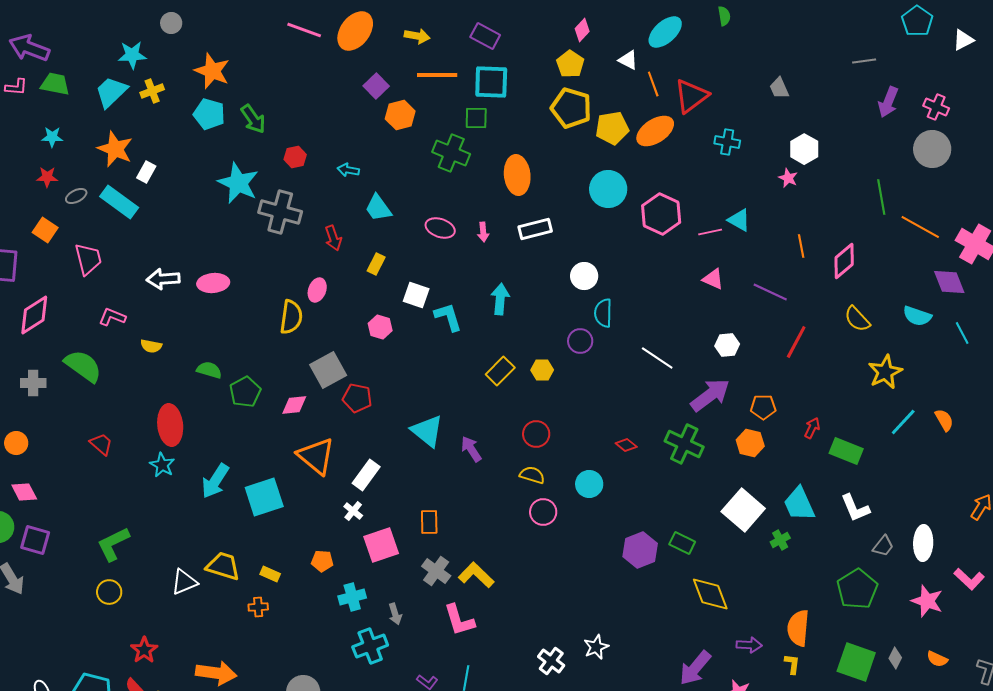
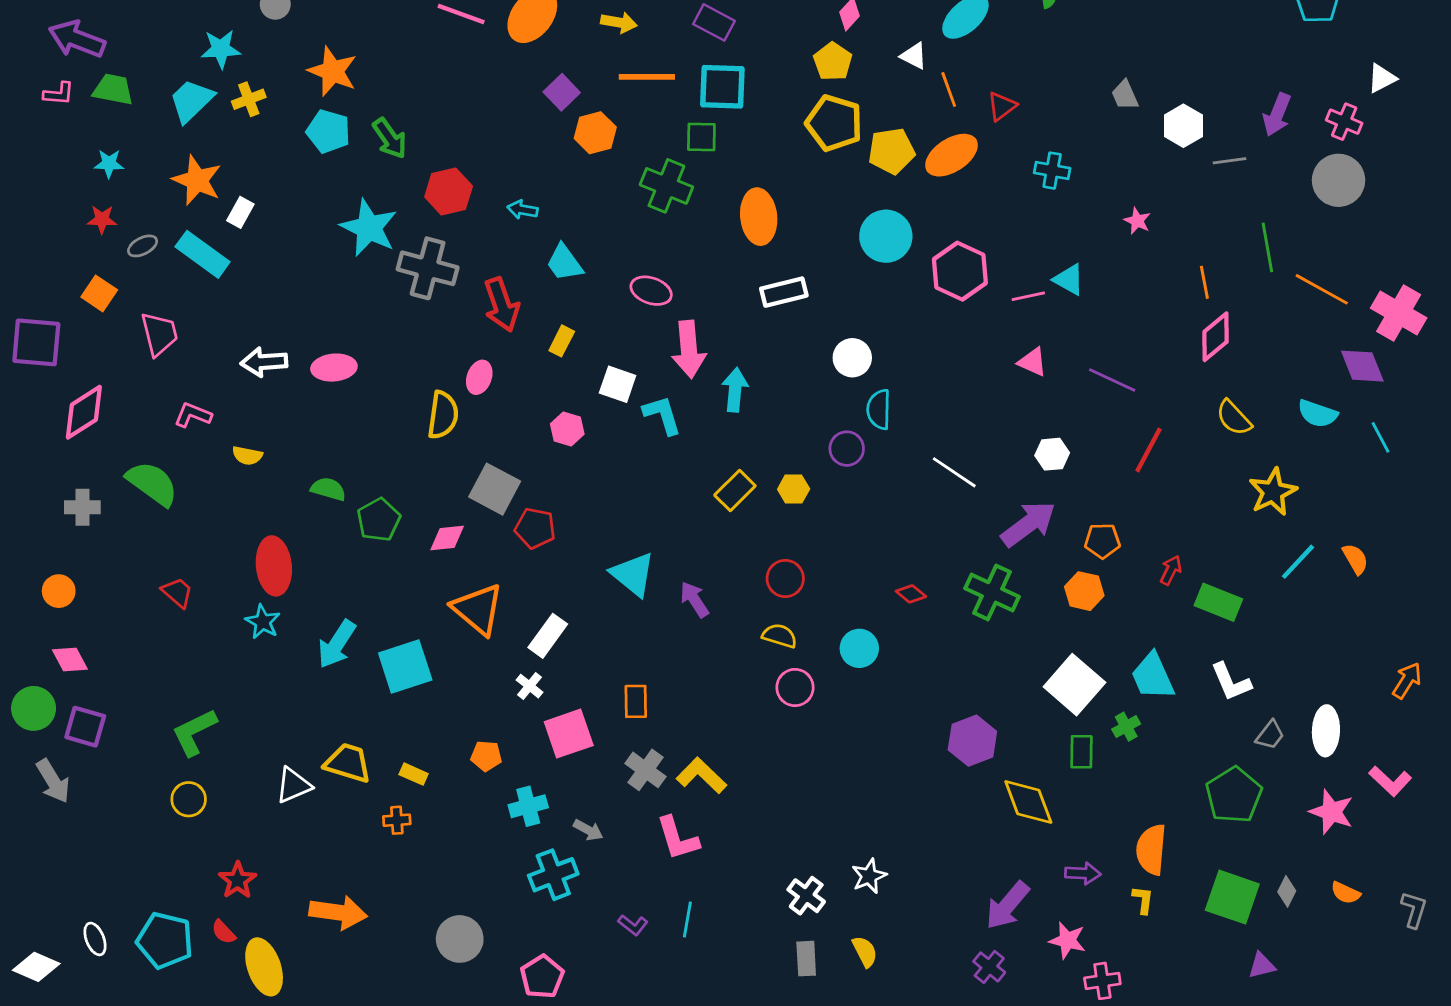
white triangle: (963, 40) -> (1382, 78), moved
gray line: (864, 61) -> (1230, 161), moved
red triangle: (691, 96) -> (1002, 106), size x0.6
white hexagon: (804, 149) -> (1183, 126), moved
red hexagon: (295, 157) -> (449, 191), size x1.5
pink arrow: (483, 232) -> (689, 349), moved, size x2.0
red arrow: (333, 238) -> (502, 305), size x1.5
orange line: (801, 246) -> (1204, 282), moved
gray square: (328, 370) -> (495, 489), turned -33
green rectangle: (682, 543) -> (1081, 752), moved, turned 65
purple hexagon: (640, 550) -> (972, 741), moved
gray arrow: (395, 614) -> (588, 830), turned -45

